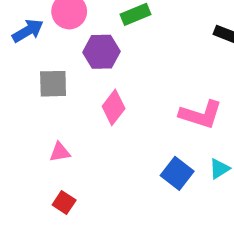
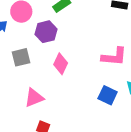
pink triangle: (60, 152) -> (34, 98), size x1.5

